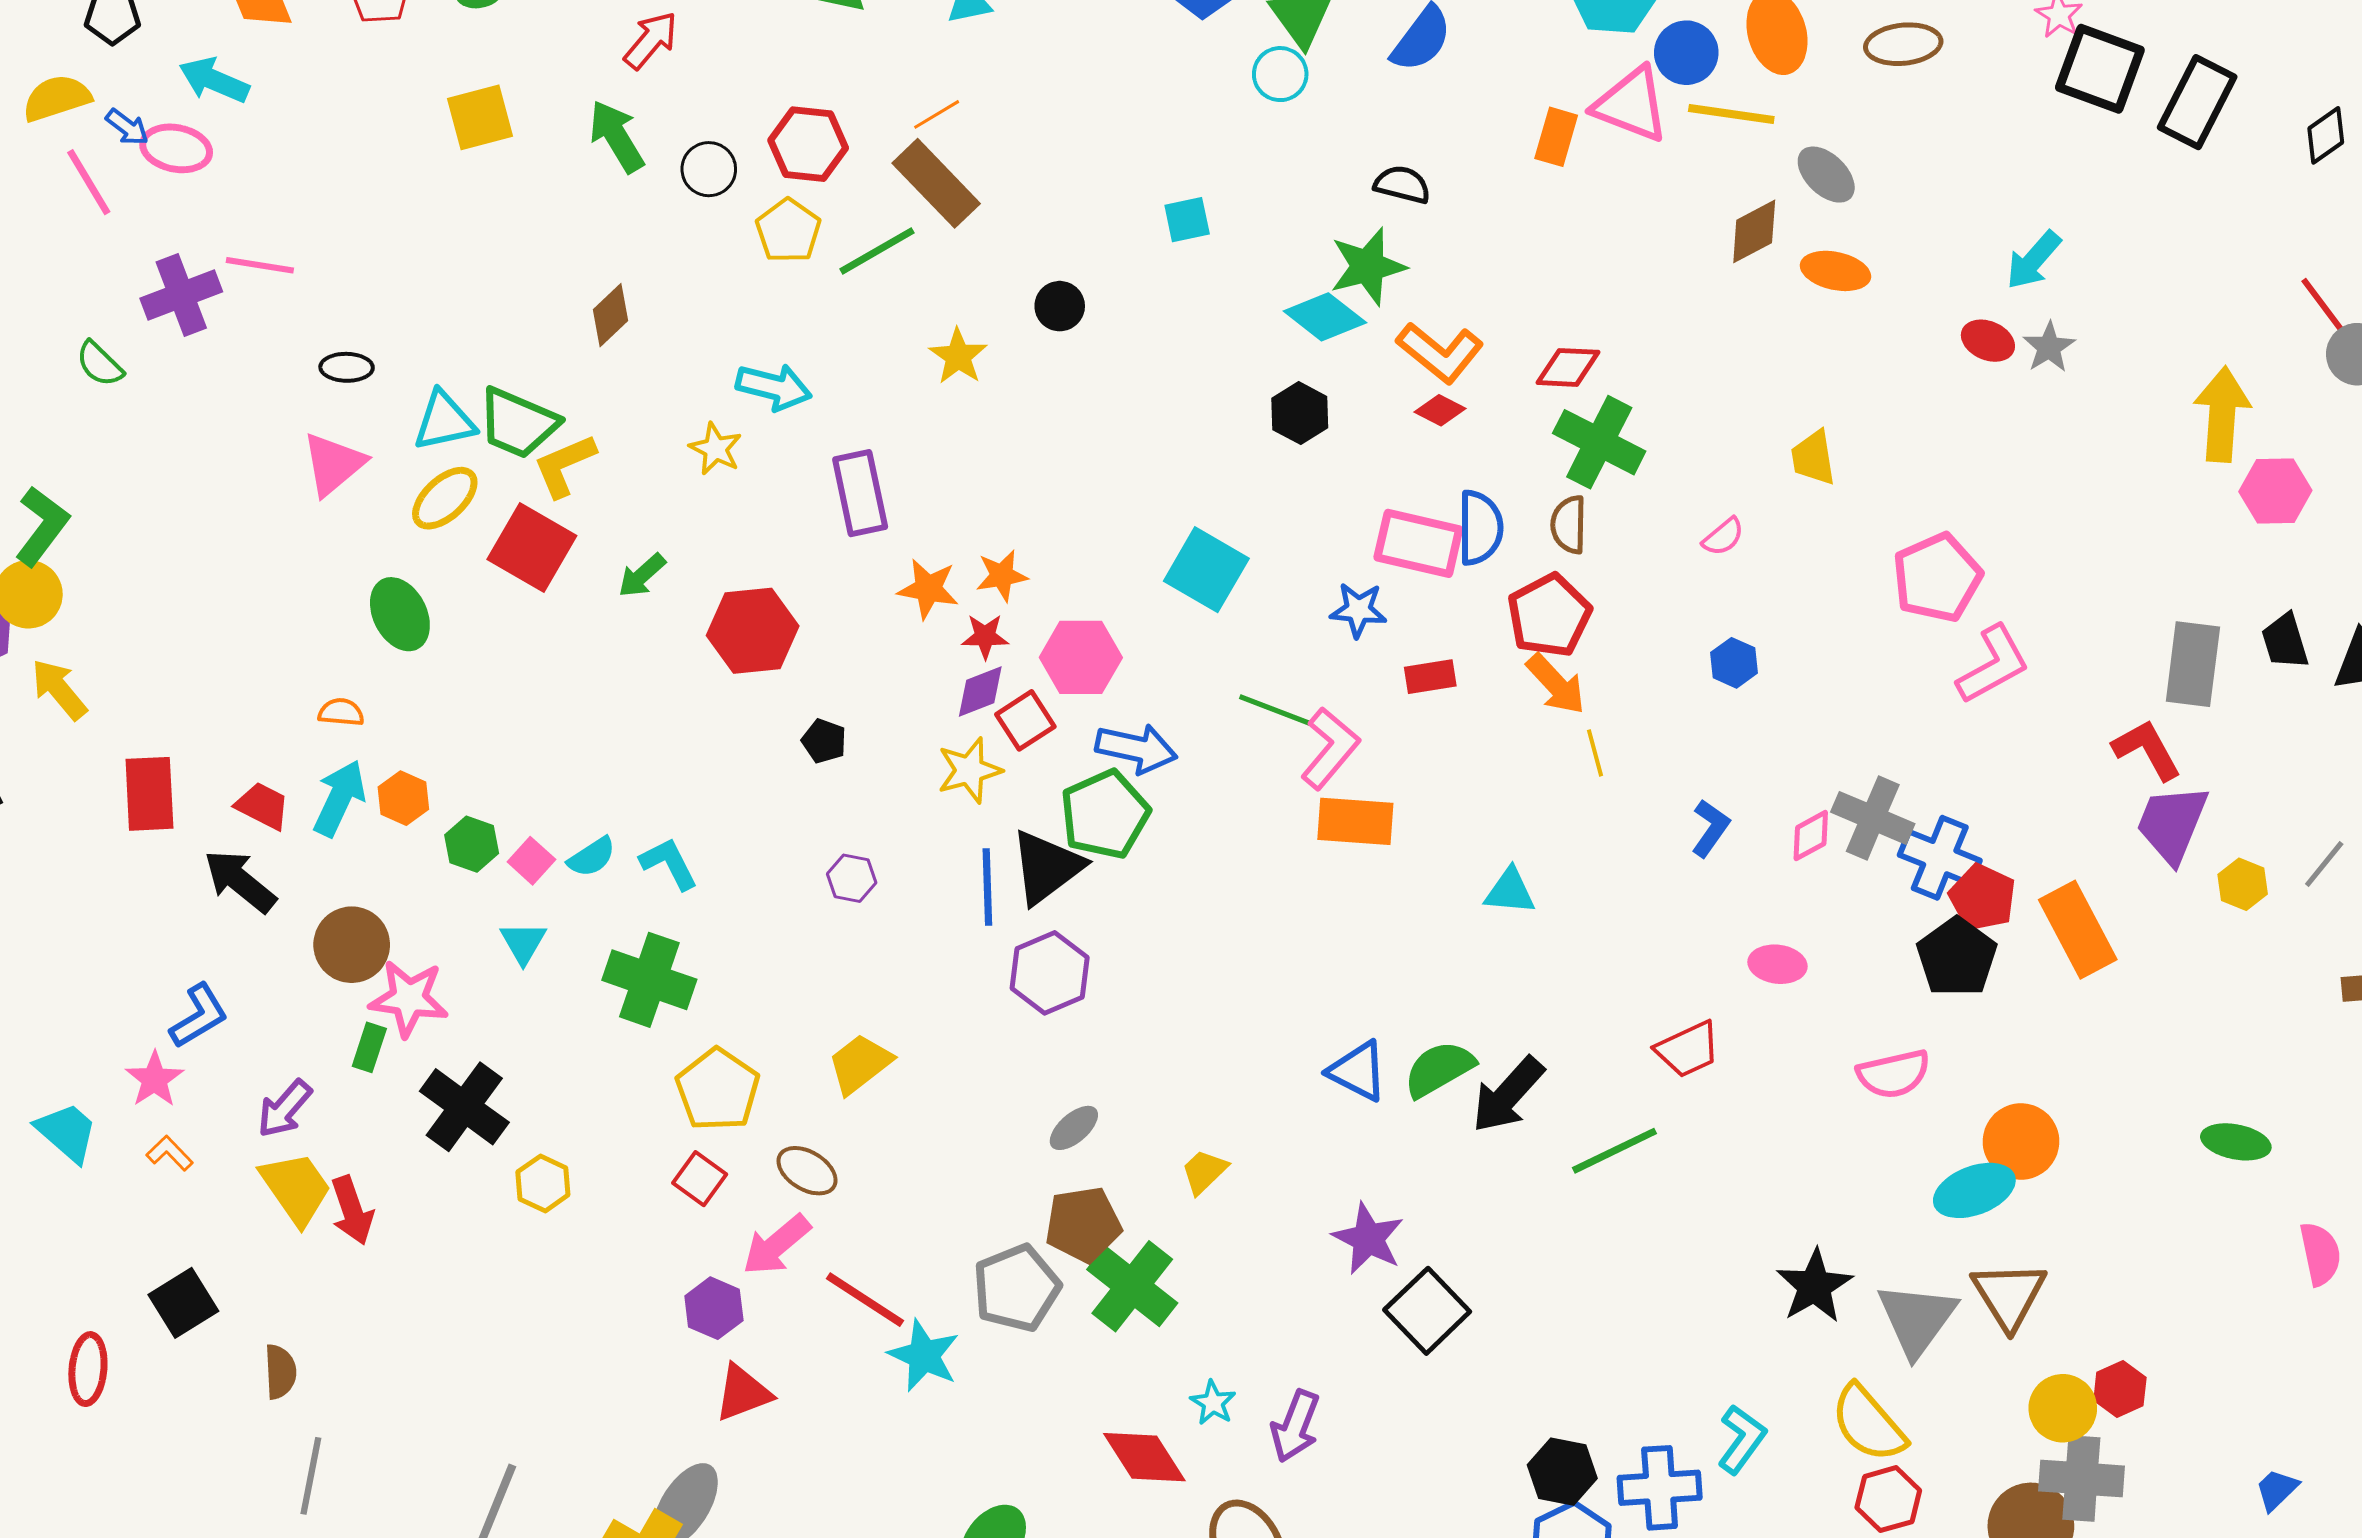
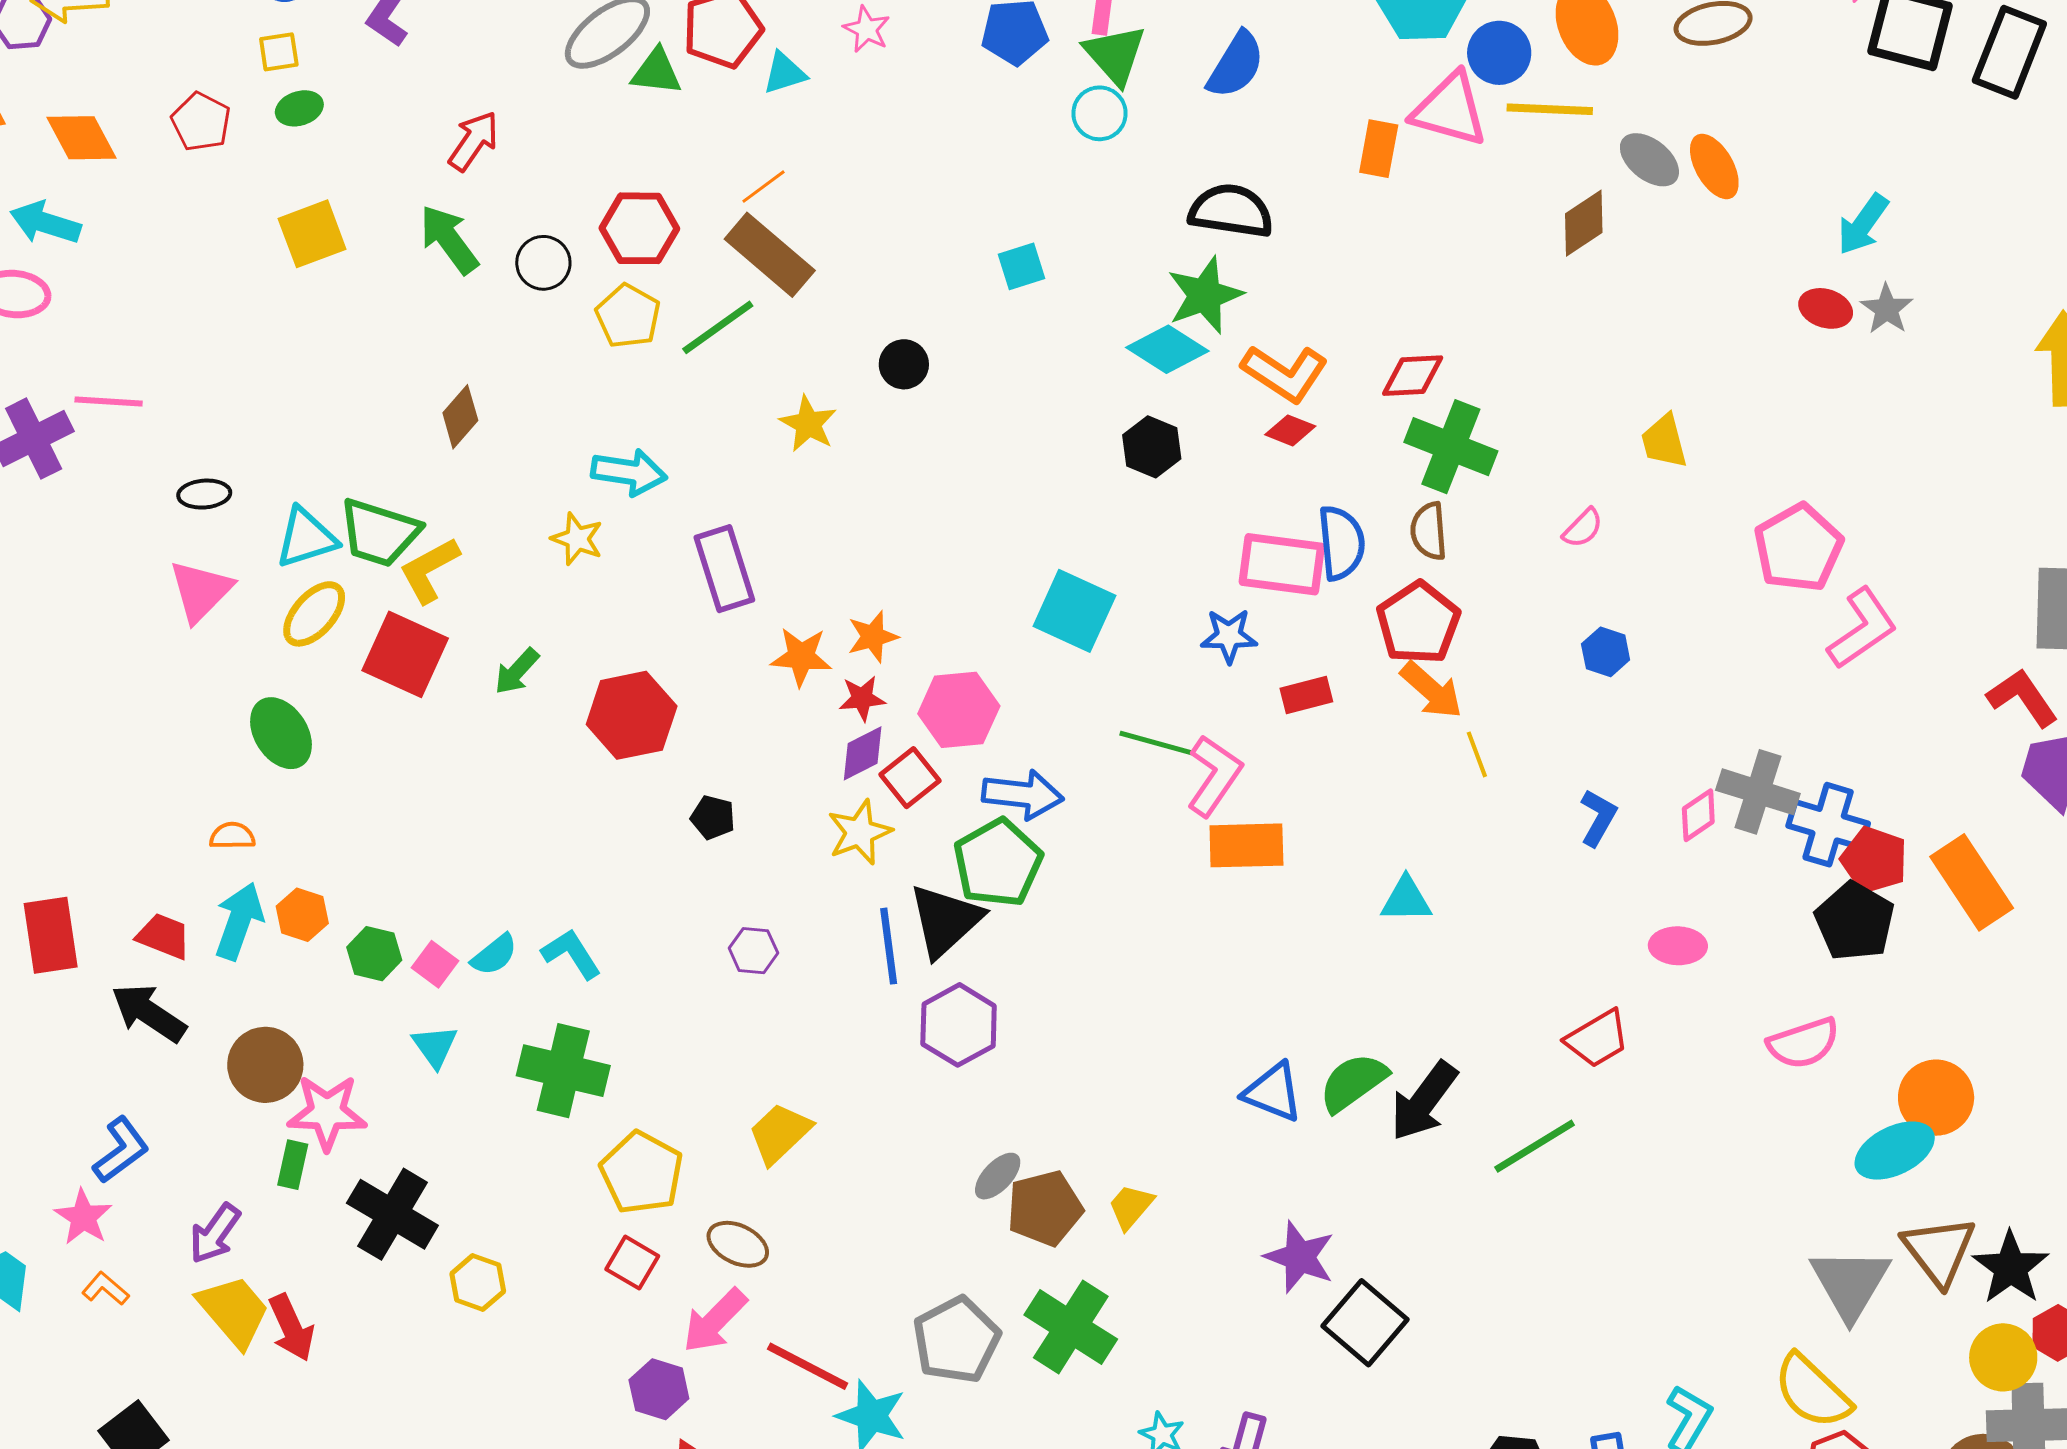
black semicircle: (1402, 185) -> (1231, 211), size x1.5
orange ellipse: (1835, 271) -> (1714, 166), moved, turned 54
brown pentagon: (1083, 1224) -> (1045, 1208), moved
black star: (1814, 1286) -> (2011, 1268), moved

